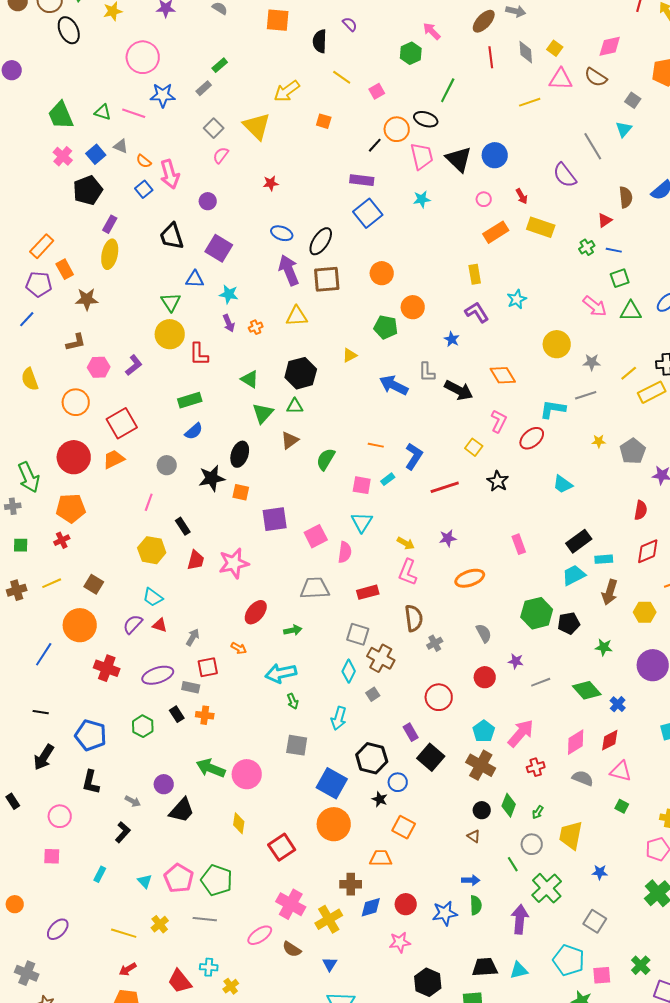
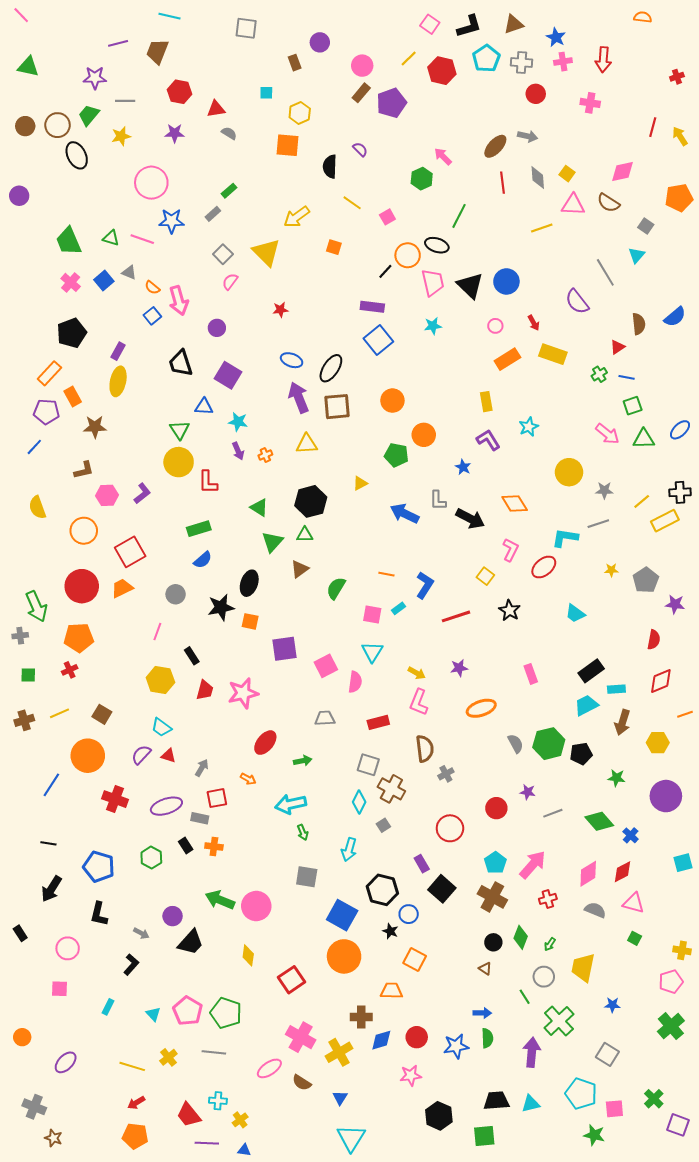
black pentagon: (88, 190) -> (72, 333), moved
gray trapezoid: (315, 588) -> (325, 718), size x0.7
gray semicircle: (484, 633) -> (516, 744), moved

